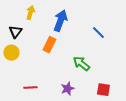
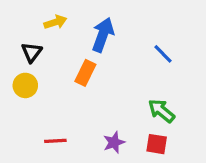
yellow arrow: (30, 13) -> (55, 22), turned 56
green arrow: (81, 64) -> (161, 111), moved
red square: (103, 90) -> (157, 144), moved

